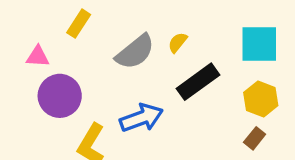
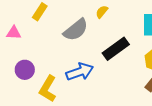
yellow semicircle: (178, 42) -> (102, 12), moved
purple circle: (60, 96) -> (25, 70), moved, size x0.7

